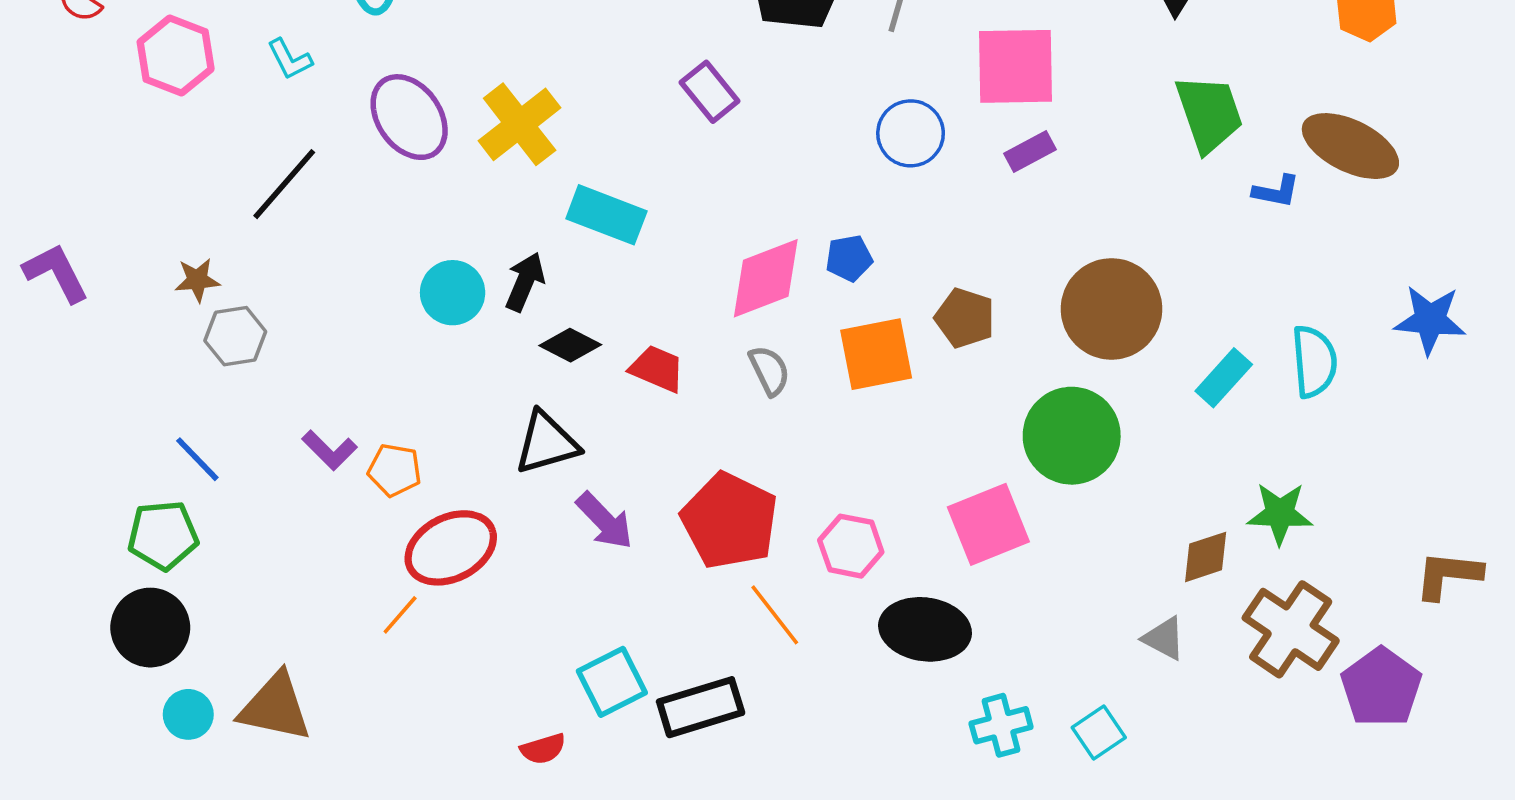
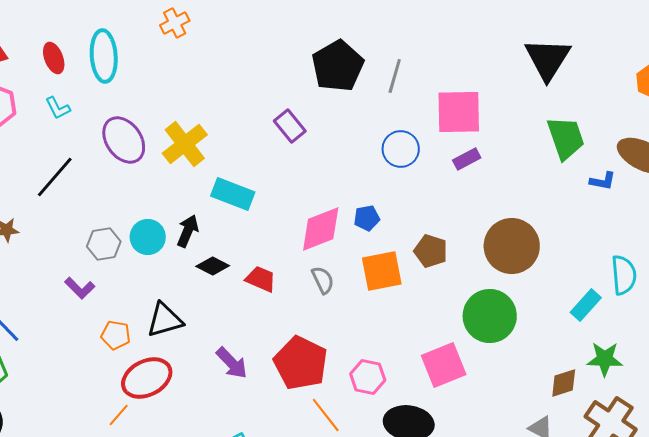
gray hexagon: (235, 336) -> (104, 244), moved
cyan rectangle: (1224, 378) -> (586, 305), moved
black triangle: (547, 443) -> (165, 320), moved
purple L-shape: (329, 450) -> (80, 288), moved

